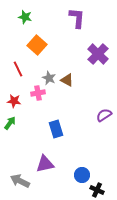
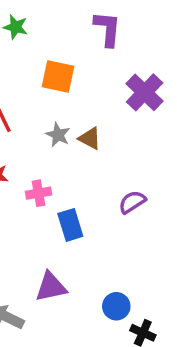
orange square: (37, 45) -> (58, 76), moved, turned -30
pink cross: (38, 93) -> (39, 193), moved
purple semicircle: (104, 115) -> (132, 202), moved

